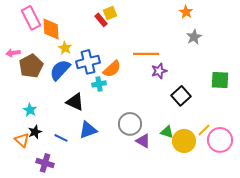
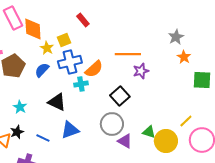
orange star: (186, 12) -> (184, 57), moved
yellow square: (110, 13) -> (64, 40), moved
blue semicircle: (60, 70) -> (42, 70), size x0.7
black square: (181, 96) -> (120, 96), moved
cyan star: (30, 110) -> (20, 107), moved
yellow line: (204, 130) -> (186, 121), moved

